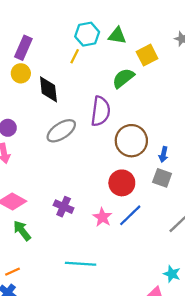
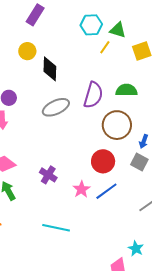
purple rectangle: (23, 48) -> (35, 15), moved
yellow line: (75, 56) -> (105, 47), moved
green semicircle: (123, 78) -> (126, 90), moved, turned 30

